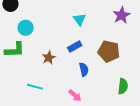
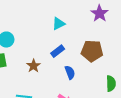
cyan triangle: (80, 19) -> (59, 24), turned 48

